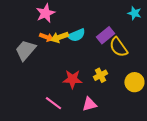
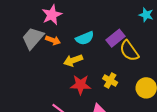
yellow arrow: (59, 37) -> (73, 60), moved
gray trapezoid: (25, 50) -> (33, 38), moved
yellow cross: (100, 75) -> (110, 80), turned -32

